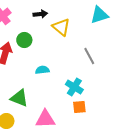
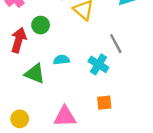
cyan cross: (74, 87) -> (98, 64), moved
green triangle: (19, 98) -> (35, 74), moved

